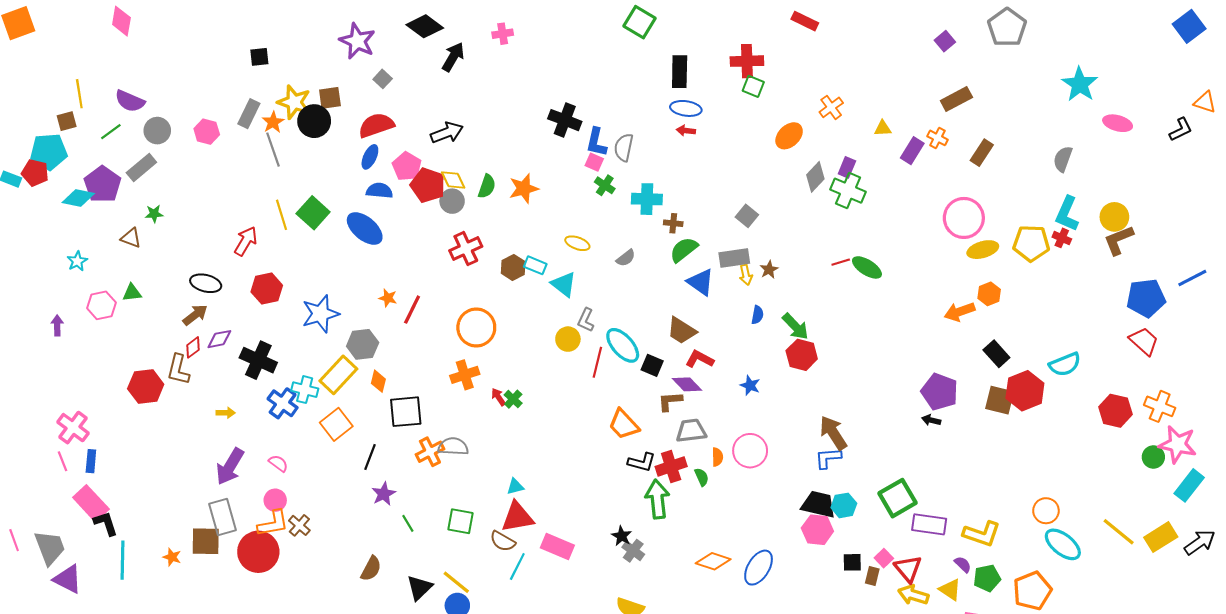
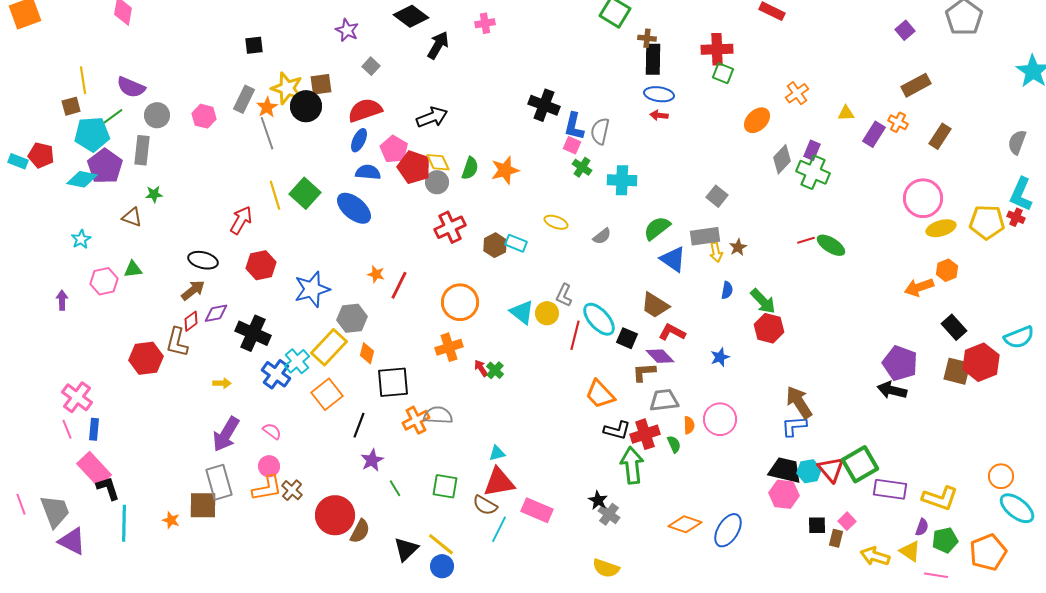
purple star: (357, 41) -> (347, 30), size x0.7
cyan pentagon: (49, 152) -> (92, 134), moved
gray rectangle: (141, 167) -> (142, 150), turned -44
brown cross: (673, 223) -> (647, 38), moved
cyan triangle: (564, 284) -> (522, 312), moved
blue star: (750, 385) -> (720, 357), turned 30
cyan cross: (305, 390) -> (297, 361), turned 35
black arrow: (931, 420) -> (892, 390), size x1.6
red circle: (258, 552) -> (335, 515), moved
purple semicircle: (963, 564) -> (922, 527), turned 66
red triangle: (908, 569) -> (831, 469), moved

